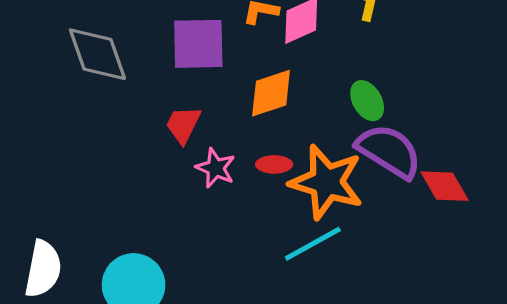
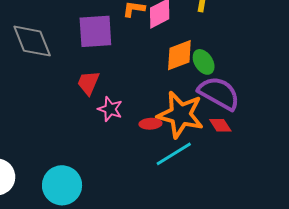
orange diamond: (271, 93) -> (179, 55), moved
red ellipse: (274, 164) -> (150, 124), moved
red diamond: (445, 186) -> (220, 125), moved, size x0.7

